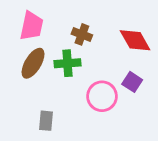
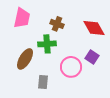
brown ellipse: (33, 63) -> (25, 59), moved
gray rectangle: (46, 121) -> (43, 82), moved

